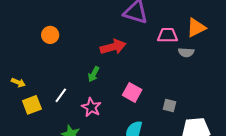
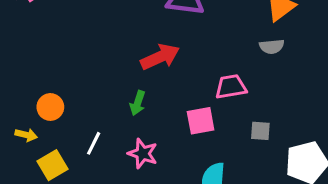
orange circle: (50, 35) -> (50, 107), moved
pink trapezoid: (168, 35) -> (231, 87), moved
pink square: (132, 92) -> (201, 121), turned -30

